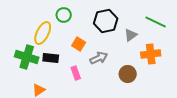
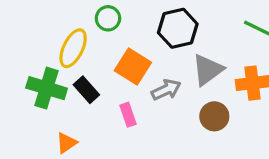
gray triangle: (131, 35) -> (208, 70), moved, size x1.5
orange square: (79, 44) -> (133, 66), size x1.5
black rectangle: (51, 58) -> (86, 90), turned 42

